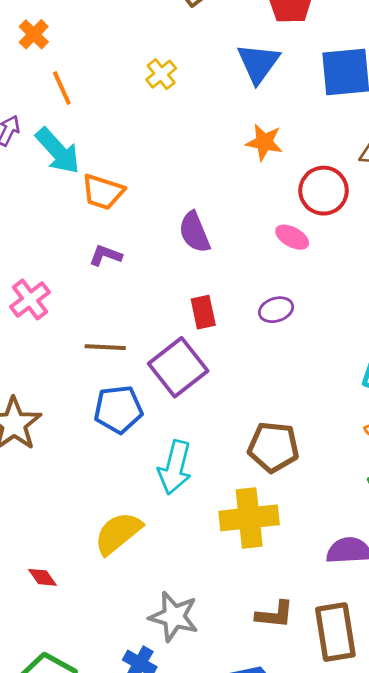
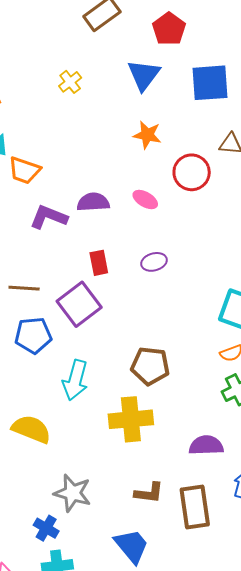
purple semicircle: (194, 232) -> (93, 202), turned 108
pink ellipse: (292, 237) -> (145, 199), moved
purple L-shape: (106, 255) -> (49, 217), moved, size x1.5
yellow semicircle: (118, 533) -> (31, 429), turned 60

